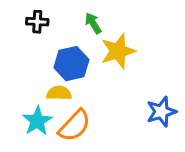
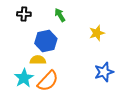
yellow star: (118, 51) -> (97, 33), moved, size x0.7

